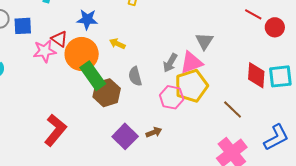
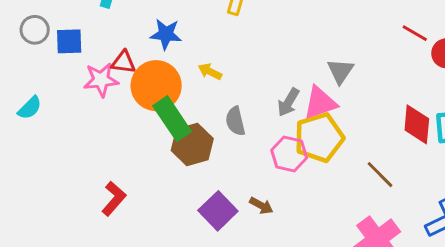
red triangle: (59, 39) -> (123, 62), turned -30
red L-shape: (55, 130) -> (114, 199), size x0.7
brown arrow: (154, 132) -> (261, 206), turned 49

